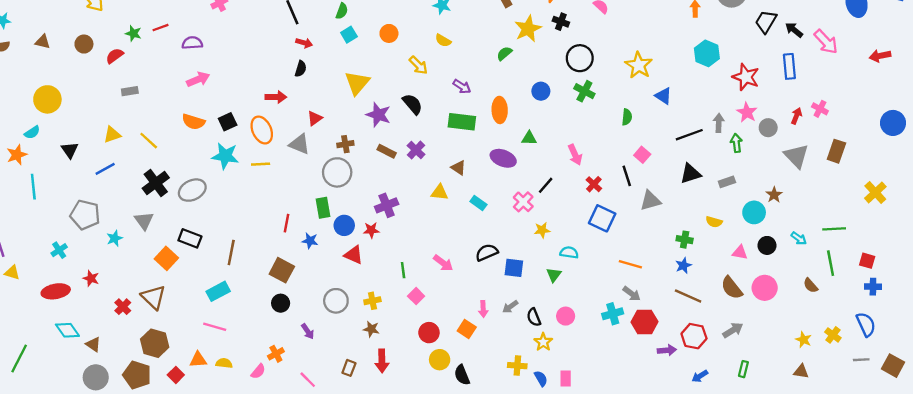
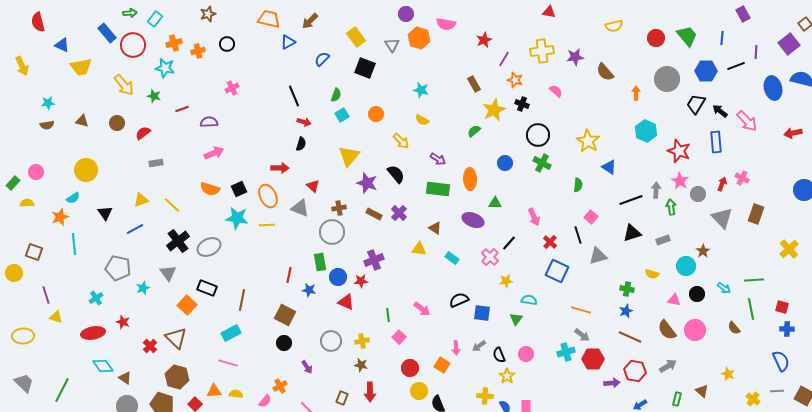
green star: (133, 33) -> (154, 96), moved
red triangle: (315, 118) -> (313, 186), turned -40
yellow cross: (833, 335) -> (753, 399), moved
brown triangle: (801, 371) -> (702, 391), moved, turned 32

